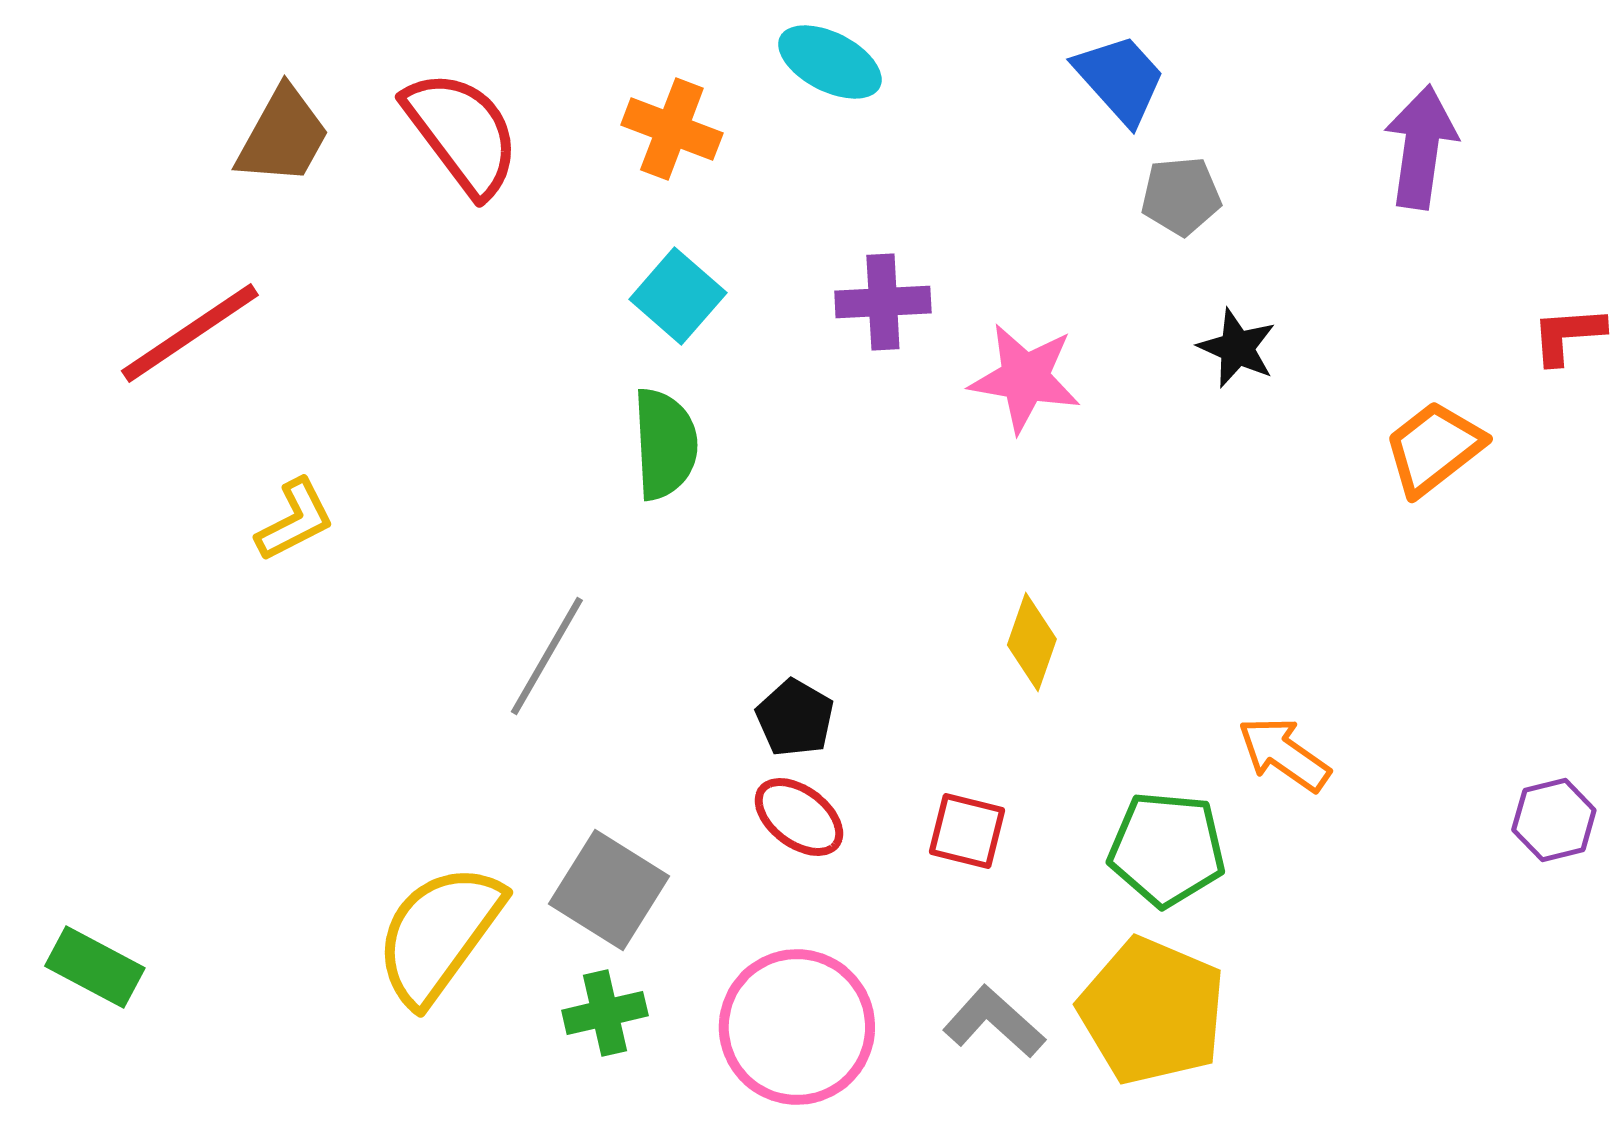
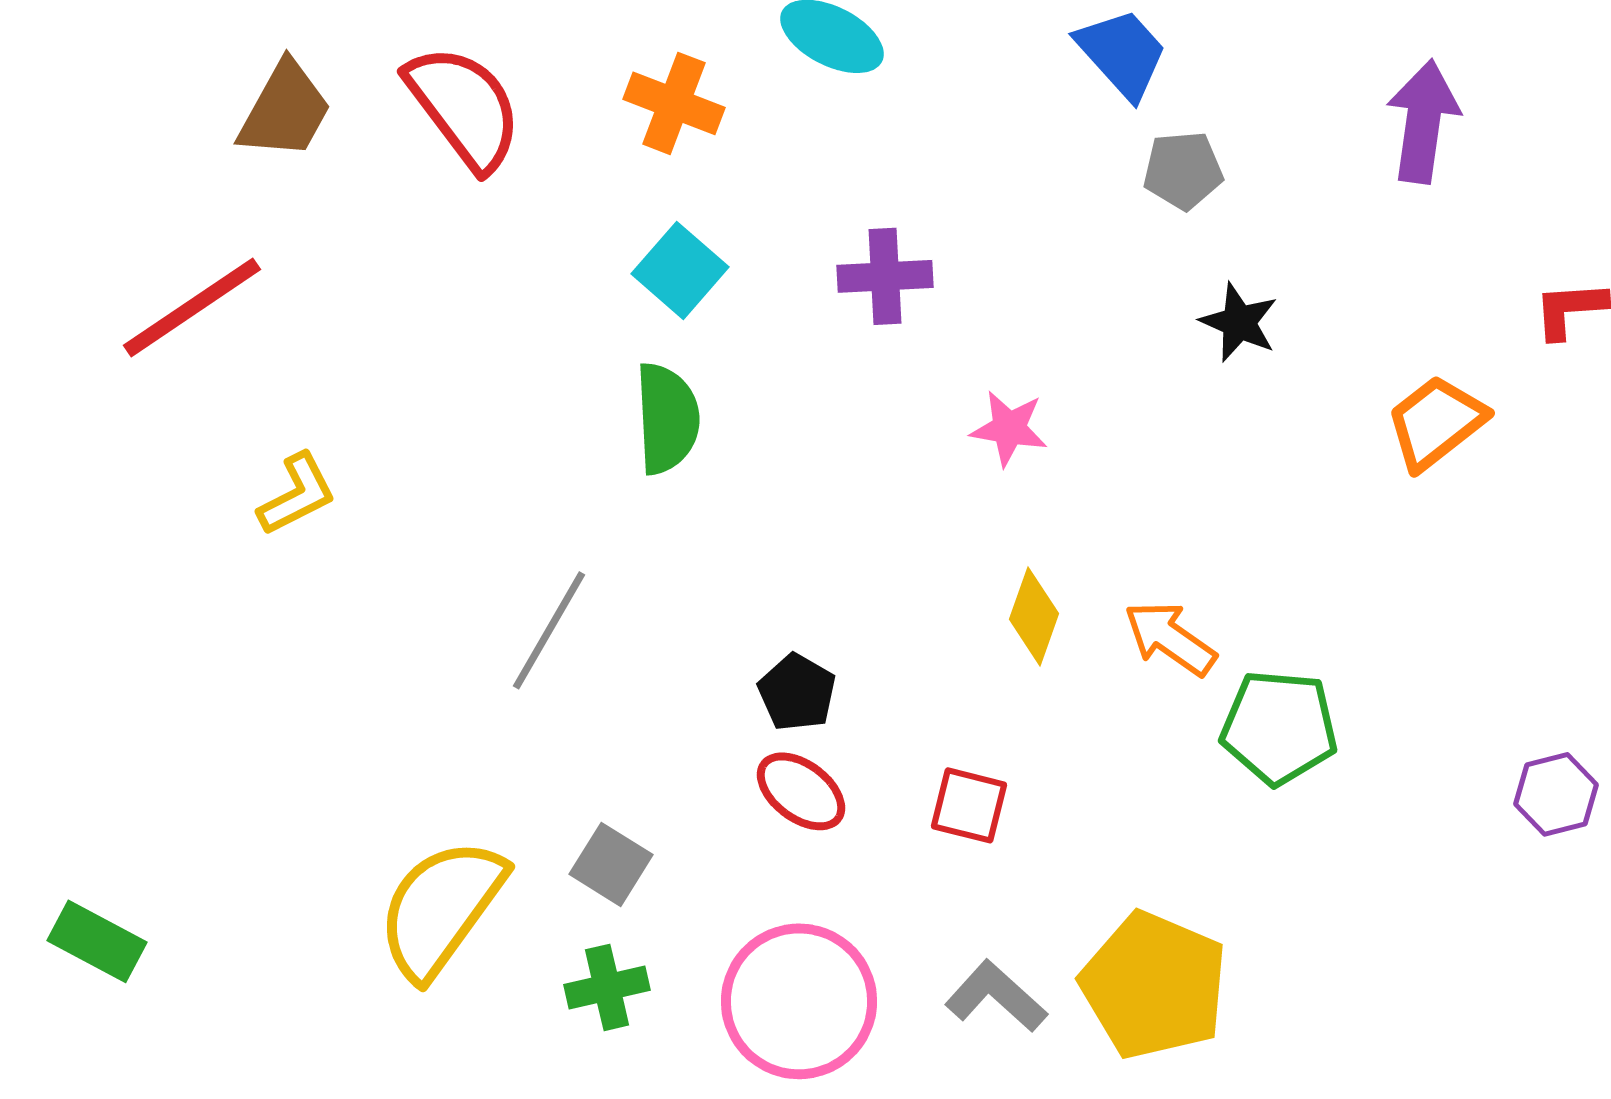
pink star: (1025, 378) -> (1009, 428), moved, size x0.7
orange arrow: (1284, 754) -> (1170, 638), moved
green pentagon: (1167, 849) -> (1279, 727), moved
gray square: (609, 890) -> (611, 864), size x0.7

